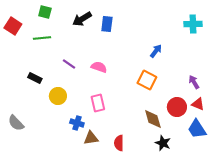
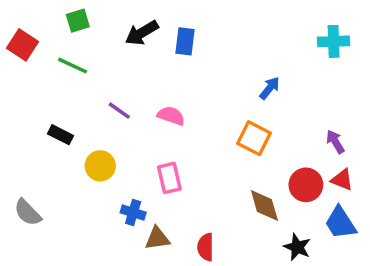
green square: (45, 12) -> (78, 21), turned -32
green line: (42, 38) -> (73, 66), turned 30
black star: (163, 143) -> (297, 247), moved

